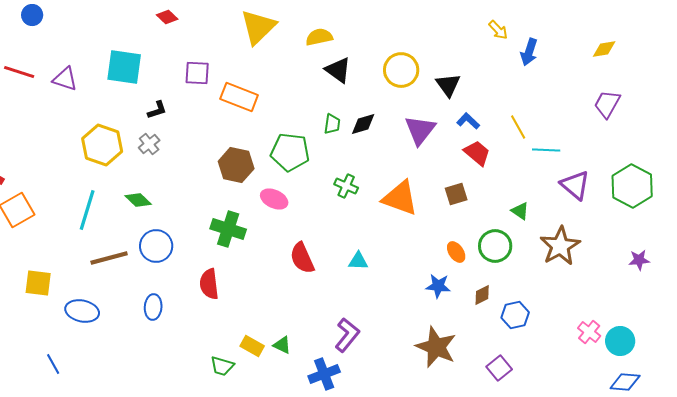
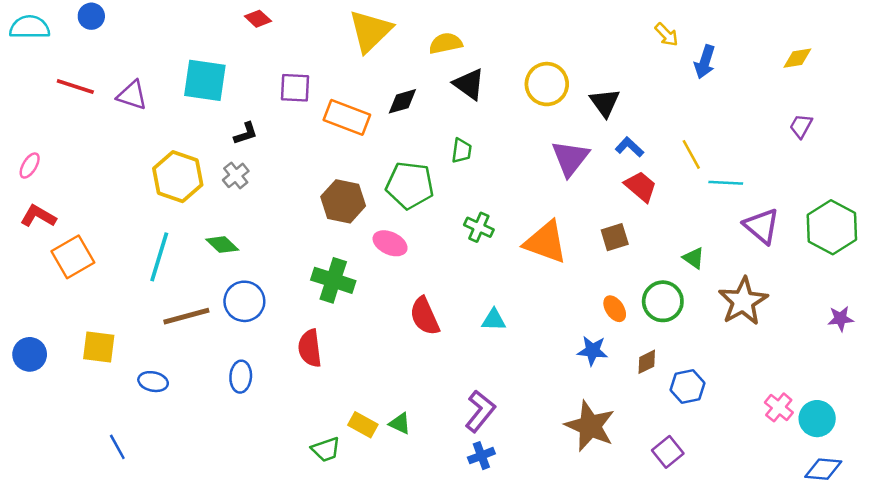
purple trapezoid: (607, 104) -> (801, 126), size x0.7
black diamond: (363, 124) -> (402, 101), moved
blue ellipse: (82, 311) -> (153, 382), size x0.7
green trapezoid: (222, 366) -> (326, 449), turned -35
blue cross: (324, 374) -> (481, 456), moved, size x0.7

